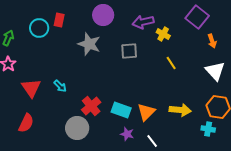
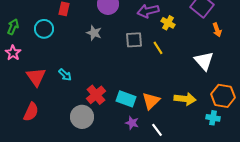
cyan circle: (39, 28) -> (44, 29), moved
gray star: (89, 44) -> (94, 33), size x0.7
yellow line: (171, 63) -> (158, 48), moved
white triangle: (215, 71) -> (204, 61), moved

